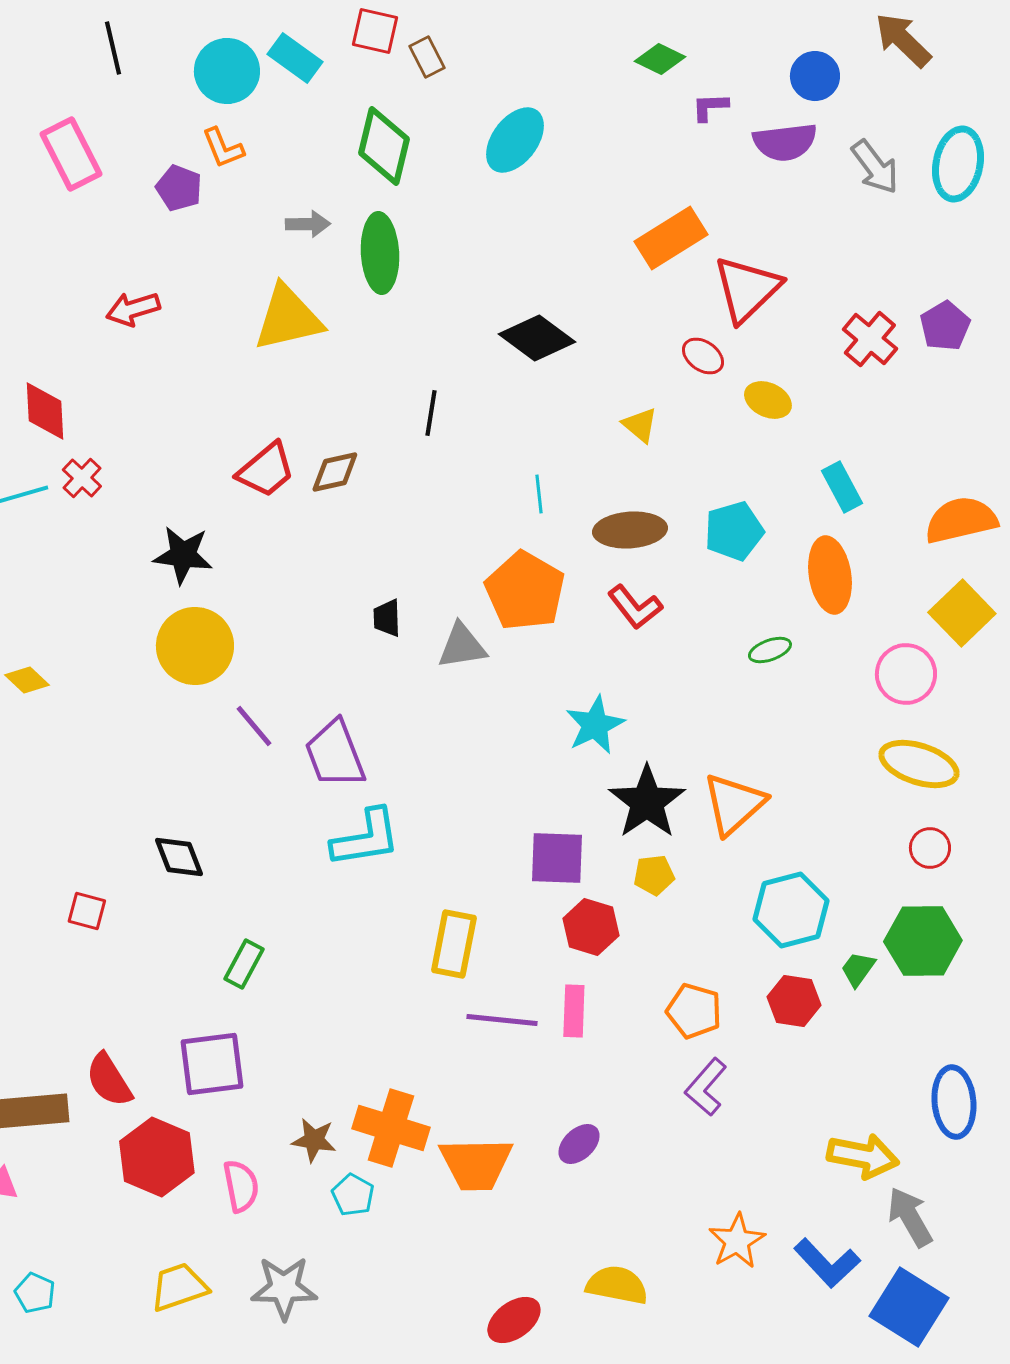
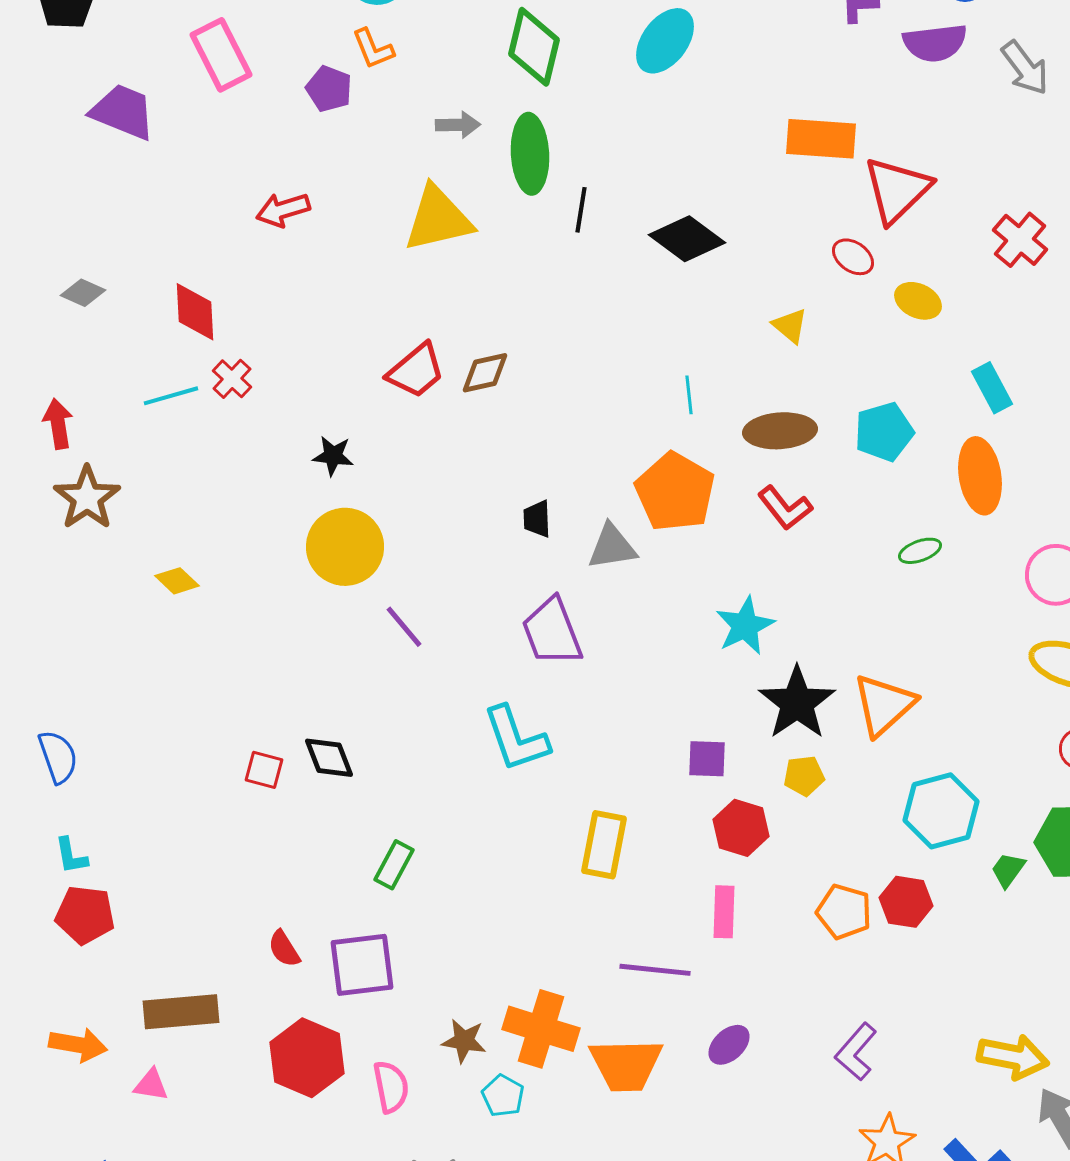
orange rectangle: (671, 238) -> (821, 139), turned 36
black line: (431, 413) -> (581, 210), moved
black star: (183, 555) -> (333, 456), size x0.7
purple trapezoid: (335, 754) -> (552, 632), moved
cyan L-shape: (366, 838) -> (516, 739), turned 80
purple square: (557, 858) -> (707, 759), size x0.7
red square: (87, 911) -> (264, 770), moved
red hexagon: (794, 1001) -> (906, 902), moved
purple line: (502, 1020) -> (655, 970), moved
red semicircle: (109, 1080) -> (284, 949), moved, size x0.7
purple L-shape: (706, 1087) -> (856, 1052), moved

